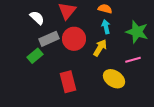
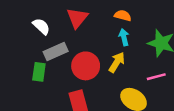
red circle: (74, 39) -> (86, 66), moved
green rectangle: (35, 56) -> (39, 72), turned -42

